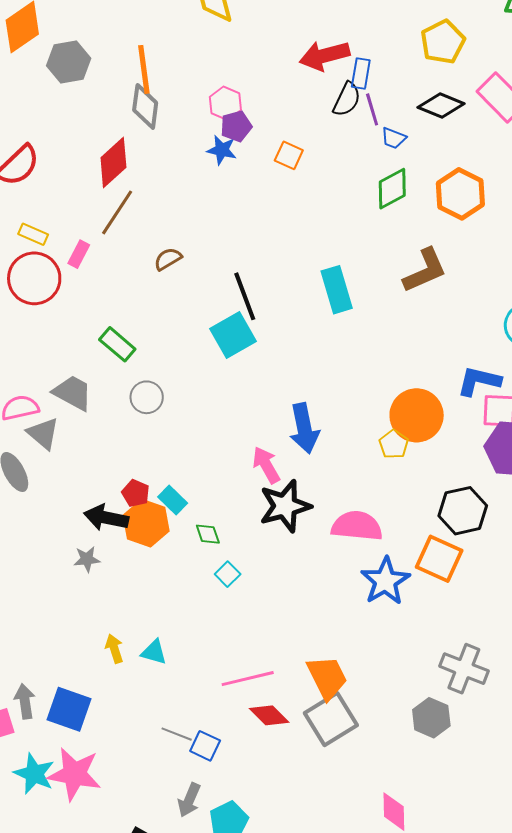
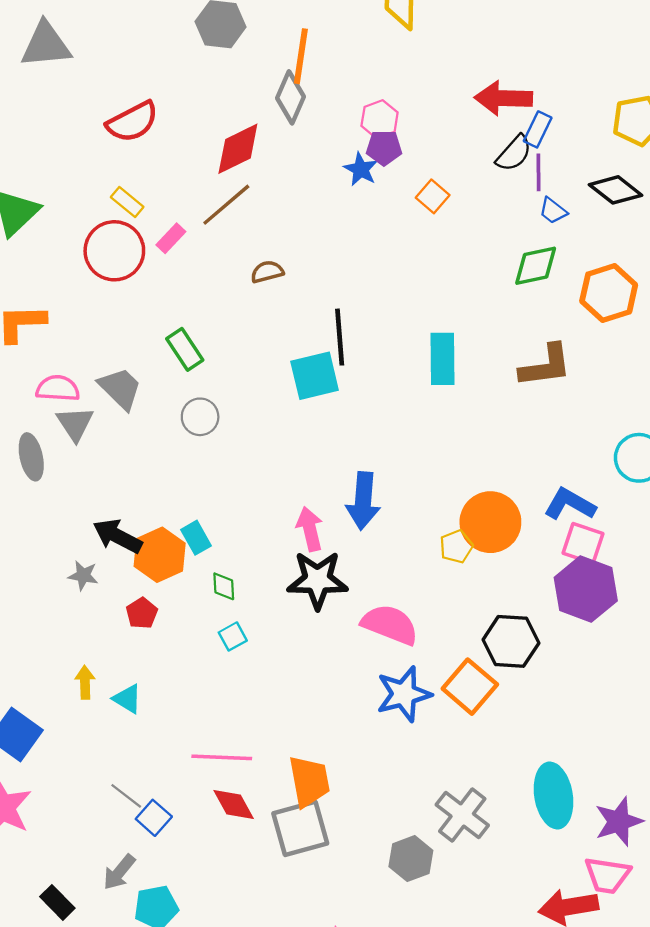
red pentagon: (136, 493) -> (142, 613), moved

